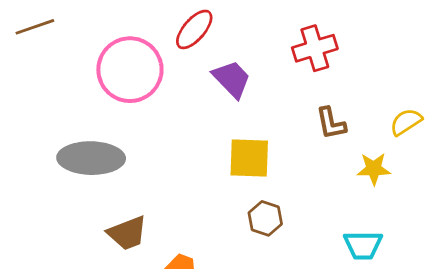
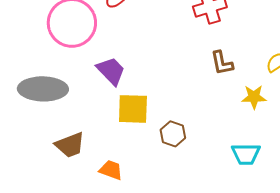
purple trapezoid: (232, 79) -> (111, 71), moved
yellow square: (249, 158) -> (133, 109), moved

